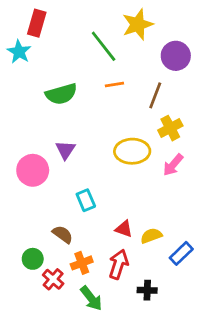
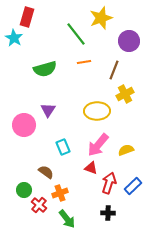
pink arrow: (173, 165) -> (98, 145), moved, size x1.4
yellow semicircle: (151, 236) -> (126, 150), moved
red arrow: (119, 264) -> (109, 183), moved

